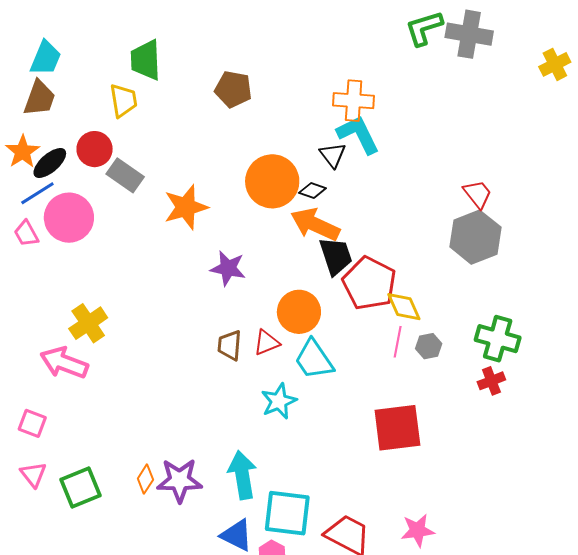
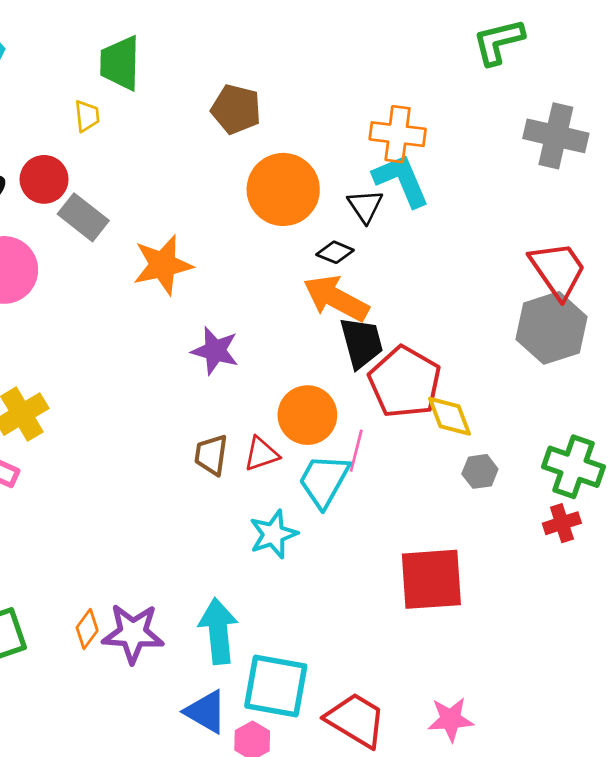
gray cross: (469, 34) -> (556, 136), moved
yellow trapezoid: (124, 100) -> (87, 116), size x0.7
orange circle: (272, 181) -> (283, 189), moved
red trapezoid: (478, 194) -> (558, 270), size x1.5
pink line: (398, 342) -> (356, 451), moved
cyan trapezoid: (314, 360) -> (324, 481), turned 60

